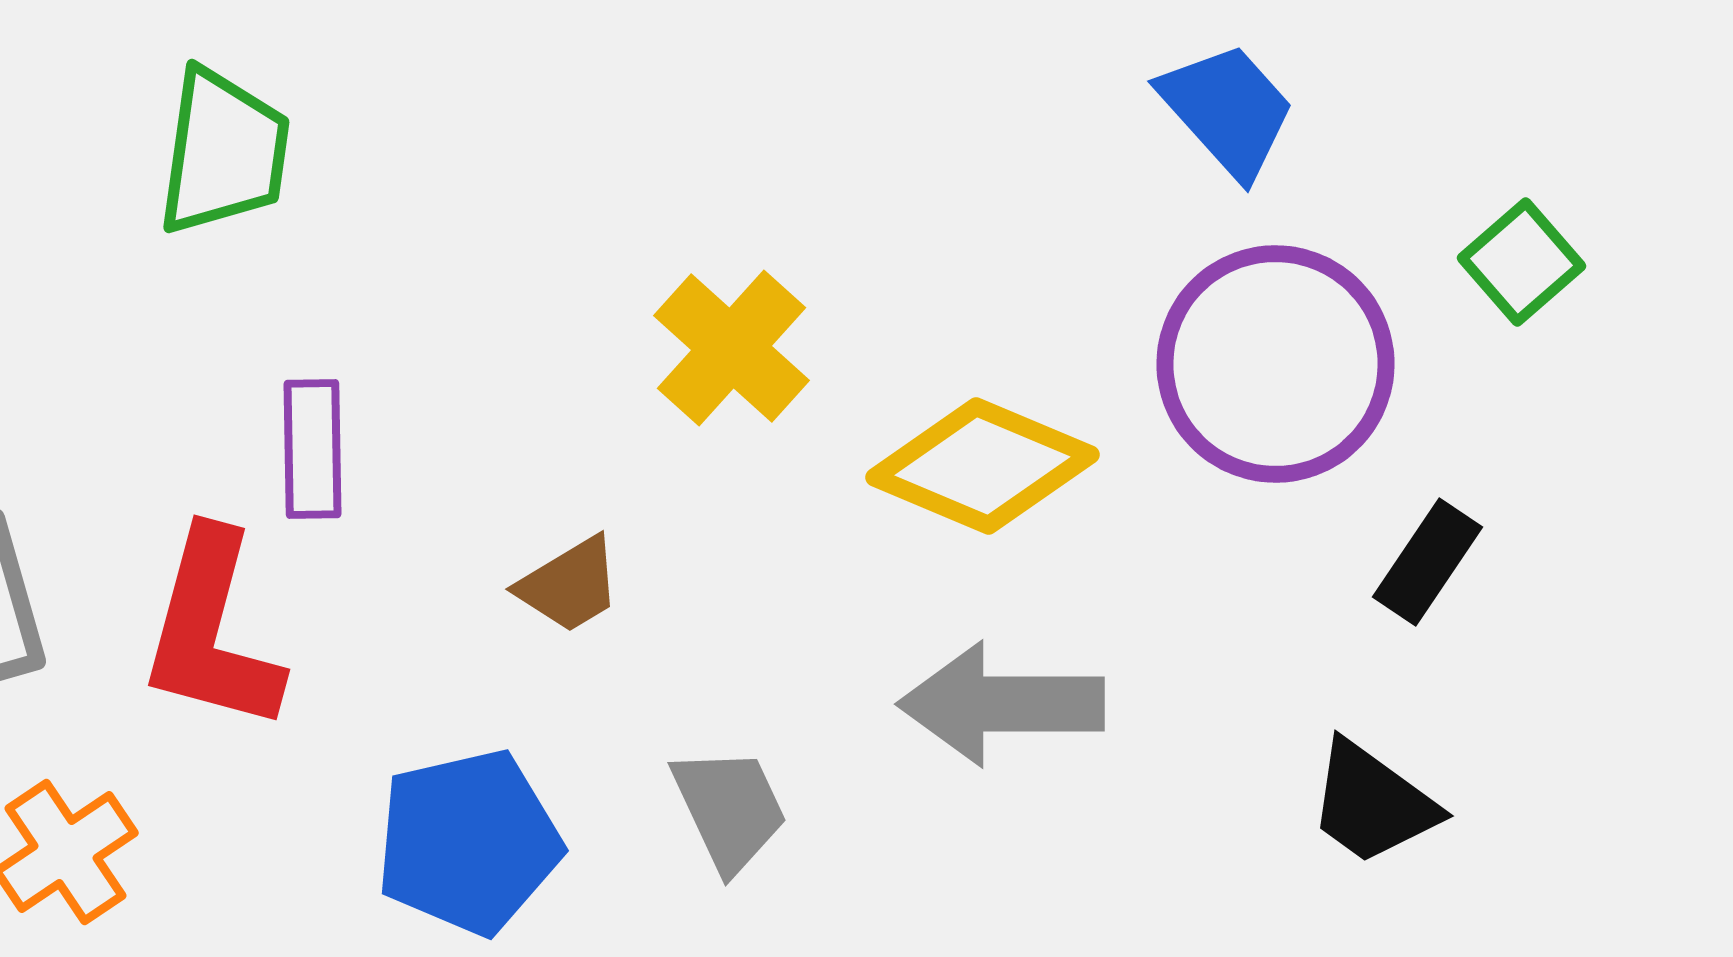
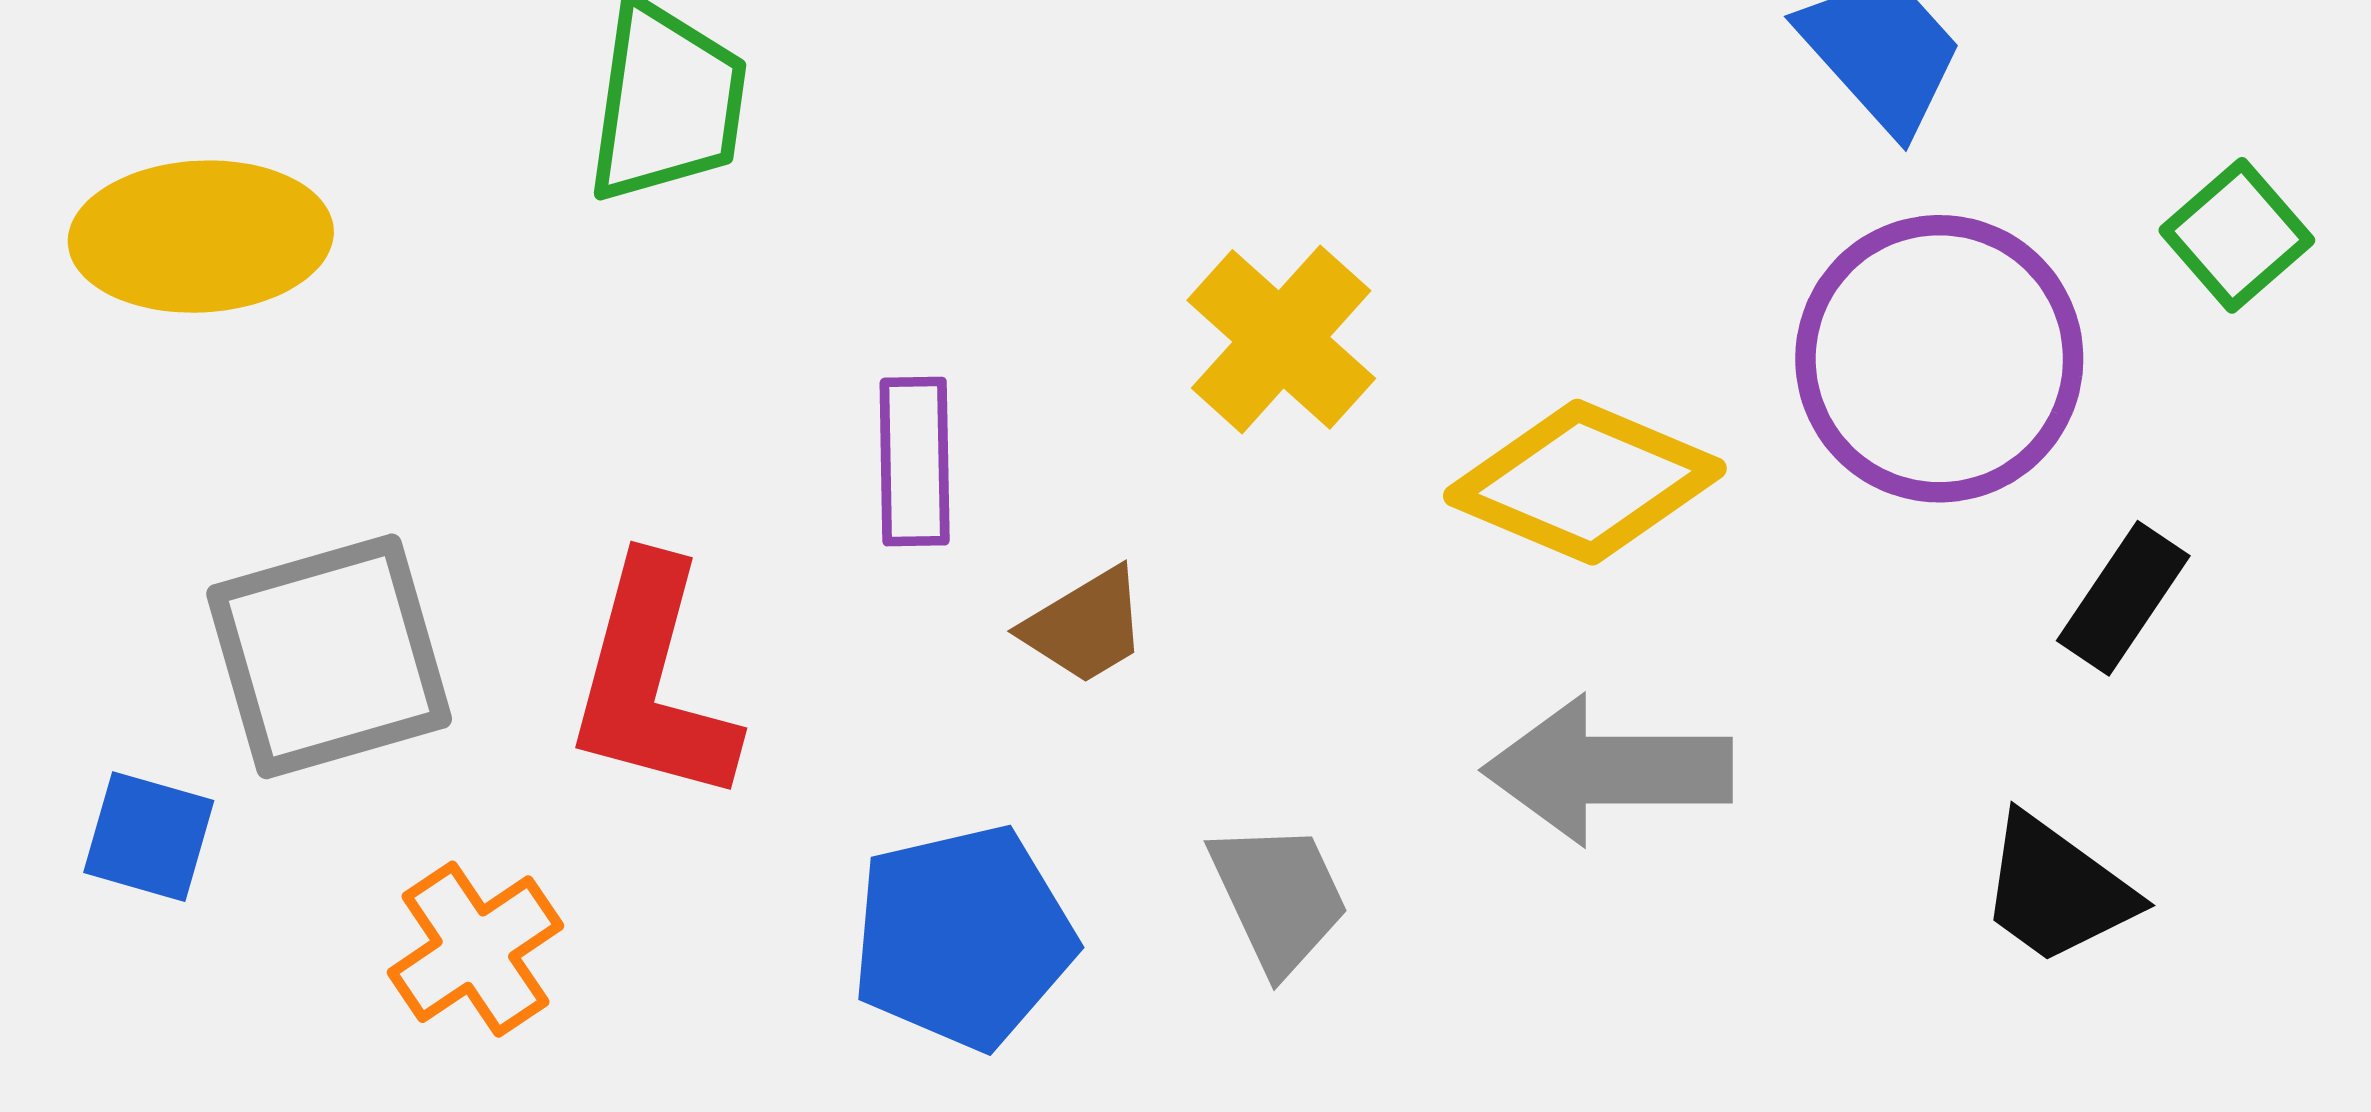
purple rectangle: (312, 449) -> (915, 462), moved

